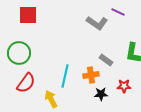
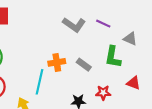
purple line: (118, 12) -> (103, 24), moved
orange cross: (91, 75) -> (57, 62), moved

